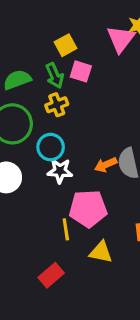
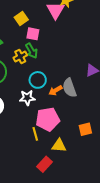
green arrow: (55, 76) -> (31, 51), moved
cyan circle: (51, 147) -> (38, 80), moved
red rectangle: (51, 275) -> (44, 164), moved

